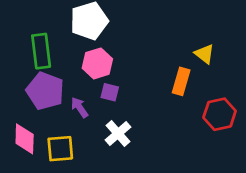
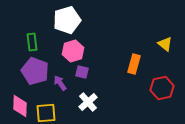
green rectangle: (41, 51) -> (32, 42), size x0.7
yellow triangle: (204, 54) -> (165, 44), moved

